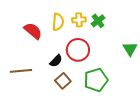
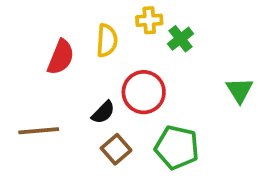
yellow cross: (79, 20) -> (149, 20), moved
red semicircle: (33, 31) -> (61, 57), turned 72
green pentagon: (96, 80) -> (177, 147), turned 30

